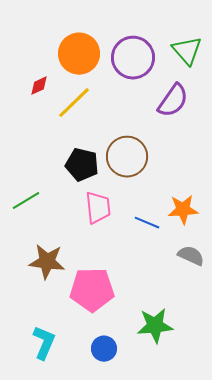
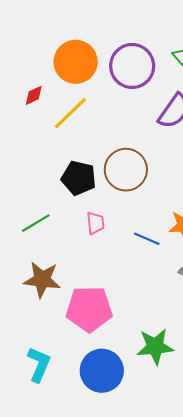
green line: (26, 201) -> (36, 223), moved
pink trapezoid: (98, 208) -> (95, 223), size x0.7
blue circle: (104, 349) -> (102, 371), size x1.6

